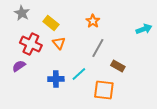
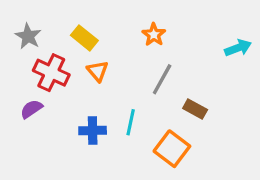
gray star: (22, 13) -> (28, 36), moved
cyan line: (79, 74) -> (131, 122), turned -35
orange square: (104, 90) -> (172, 149), turned 30

